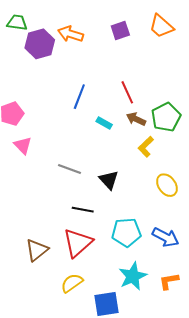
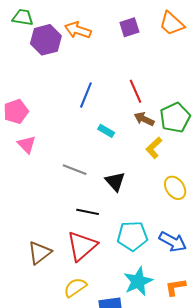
cyan rectangle: (104, 123) -> (106, 131), moved

